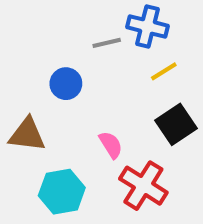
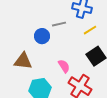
gray line: (107, 43) -> (59, 24), moved

